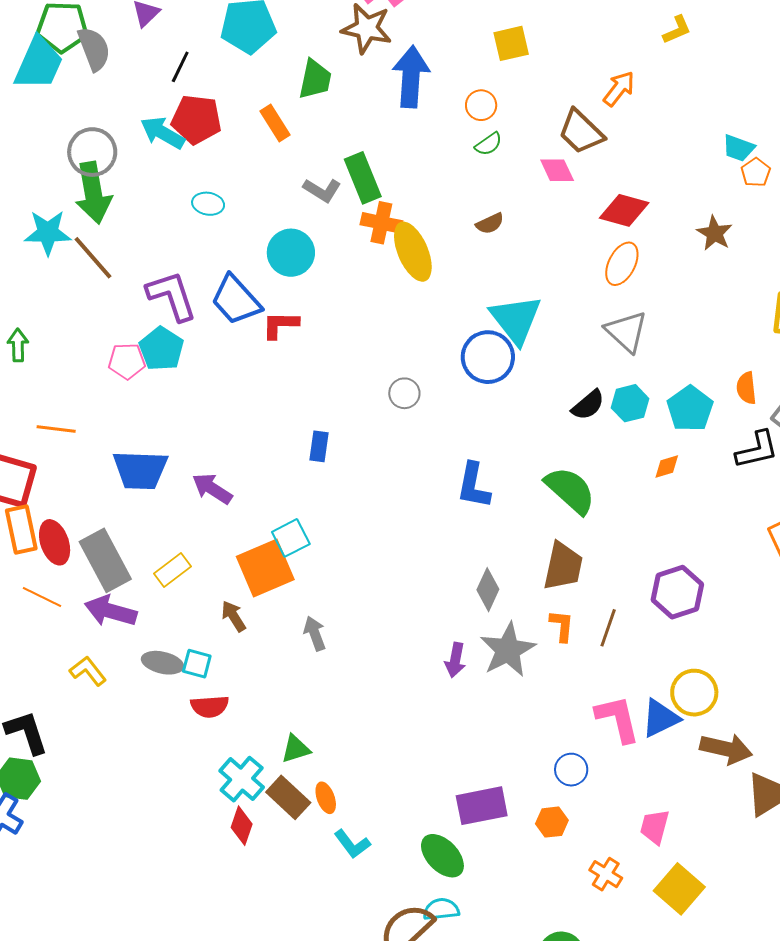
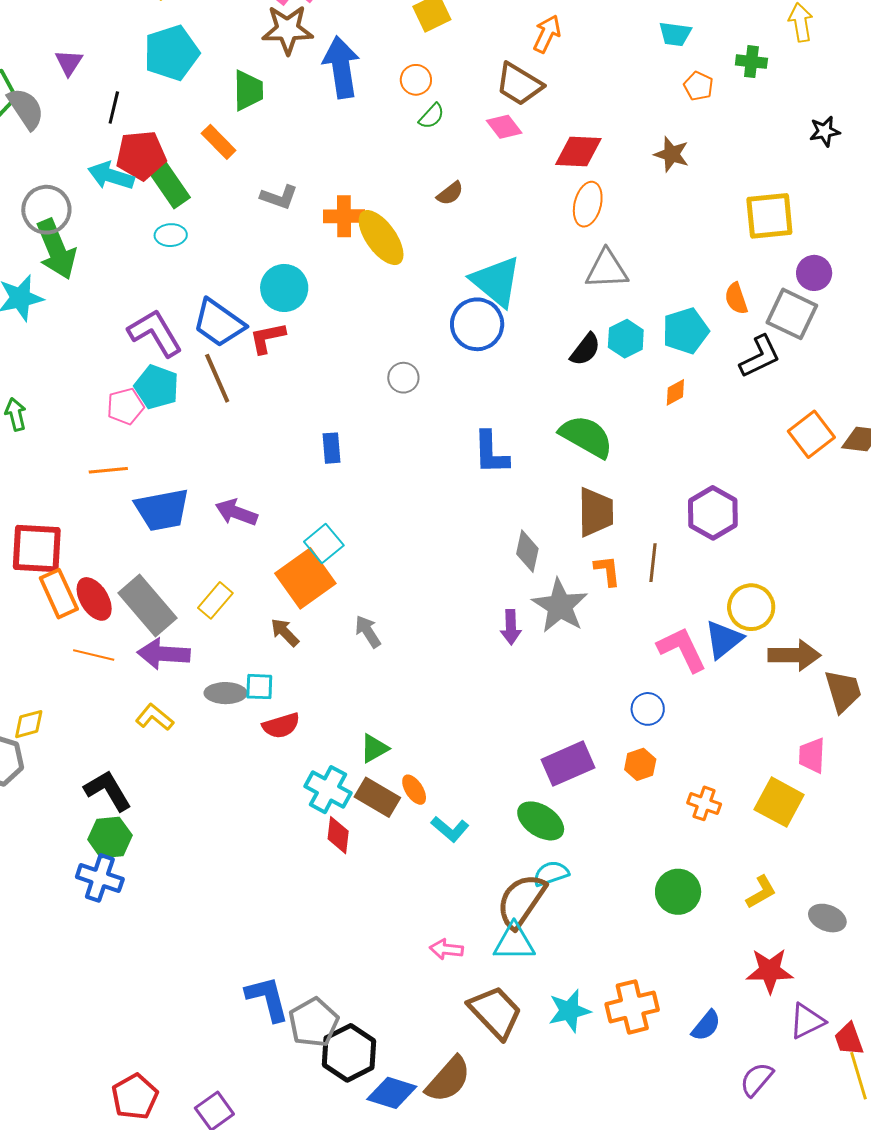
cyan trapezoid: (739, 148) -> (675, 34), moved
green rectangle: (363, 178) -> (168, 183), moved
cyan circle: (291, 253) -> (284, 288), moved
brown line: (93, 258) -> (217, 378), moved, turned 30
gray triangle: (626, 332) -> (607, 269), turned -33
cyan pentagon: (690, 409) -> (686, 331), turned 30
orange line: (56, 429) -> (108, 470), moved
pink trapezoid: (655, 827) -> (812, 756), moved

